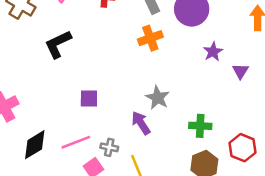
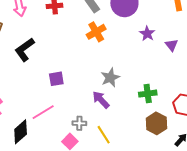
purple square: (89, 98) -> (56, 79), moved
gray star: (158, 98) -> (110, 77), turned 30
pink line: (76, 142) -> (43, 112), moved

